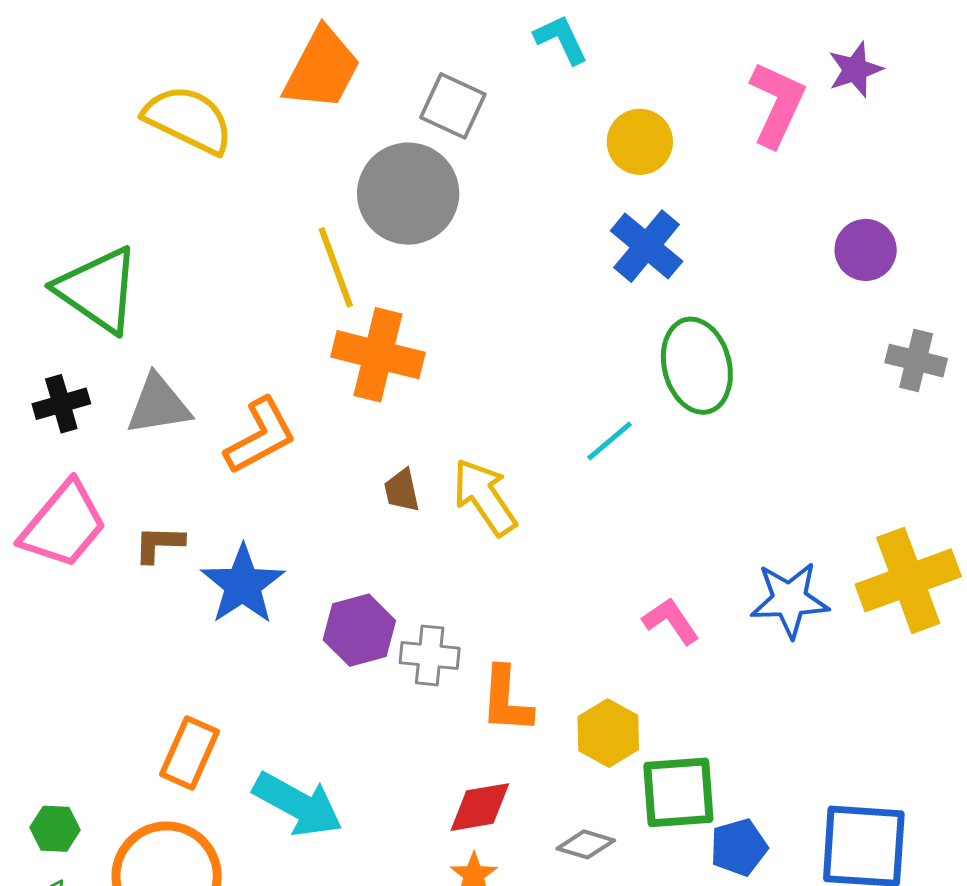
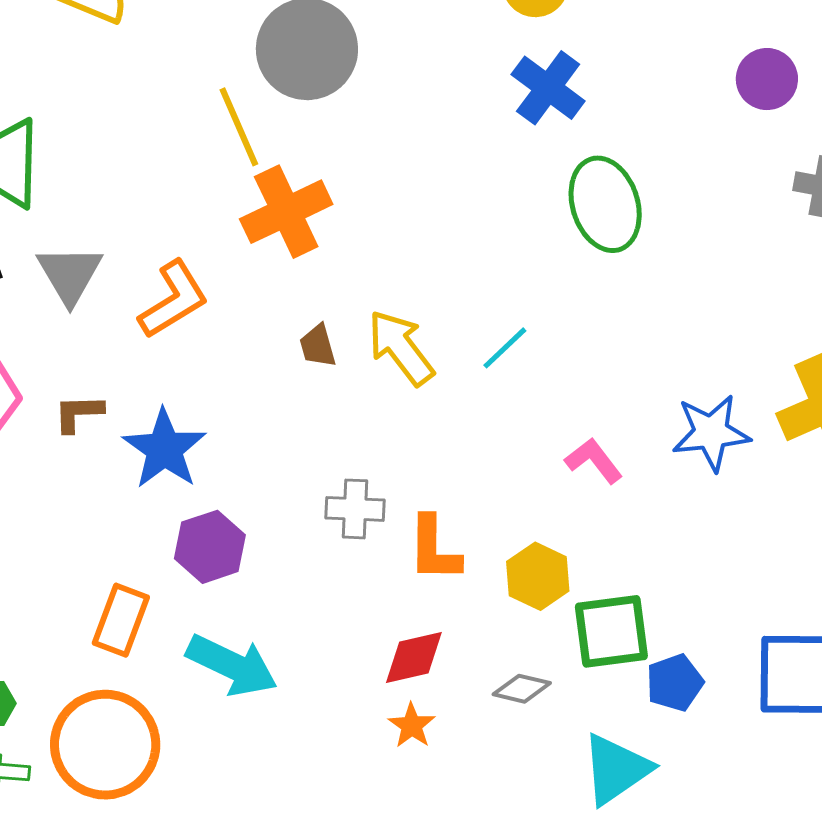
orange cross: (378, 355) -> (286, 212), turned -36
gray triangle: (158, 405) -> (70, 274), turned -48
cyan line: (609, 441) -> (505, 348), moved
purple hexagon: (359, 630) -> (210, 547), moved

